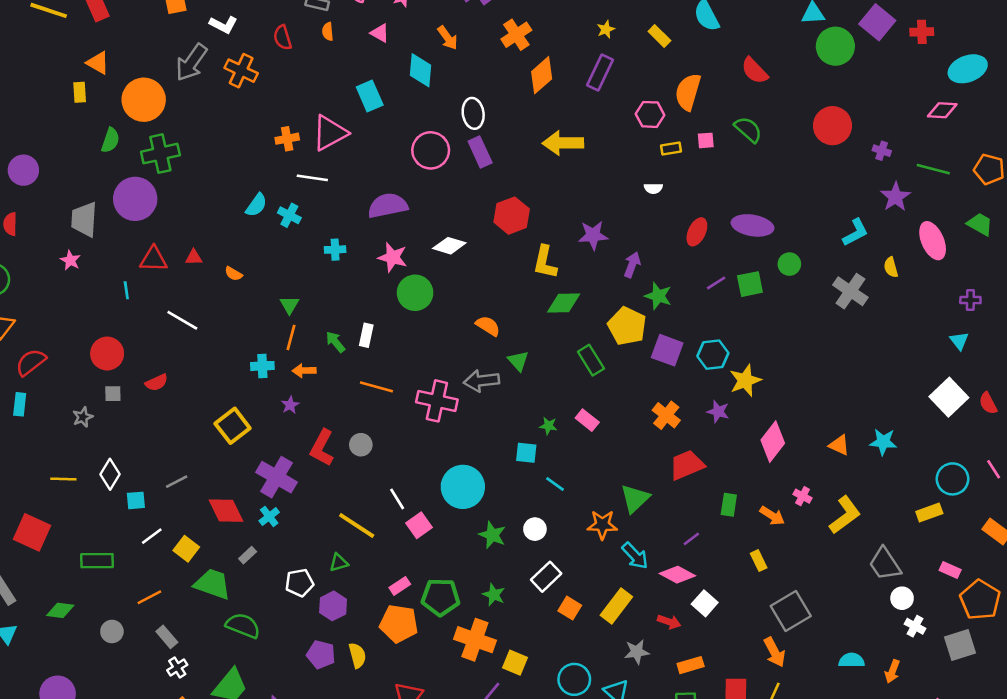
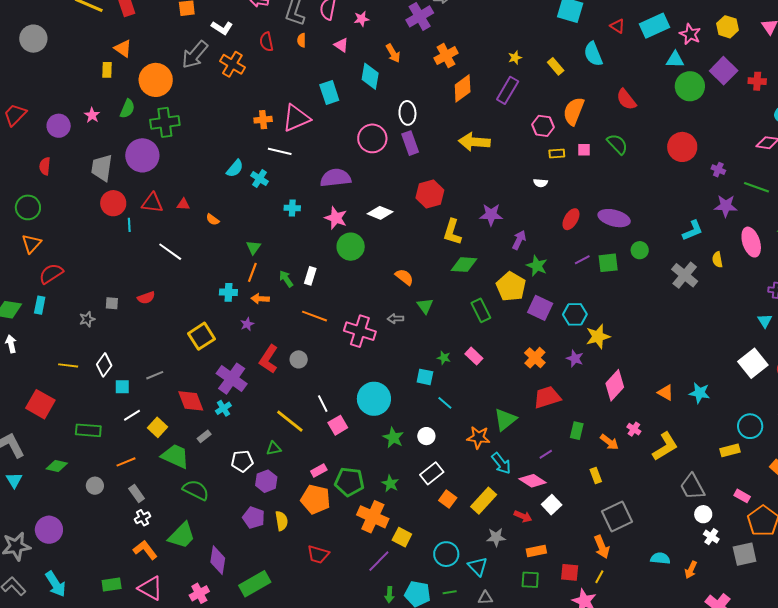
purple star: (896, 197) -> (726, 206), turned 30
pink star: (70, 260) -> (92, 115), moved
red circle: (107, 354) -> (113, 203), moved
gray arrow: (481, 381) -> (395, 319), size x0.6

